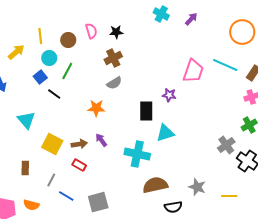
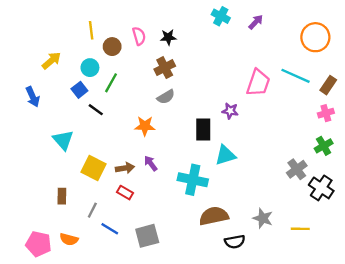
yellow line: (40, 36) -> (91, 30), moved

